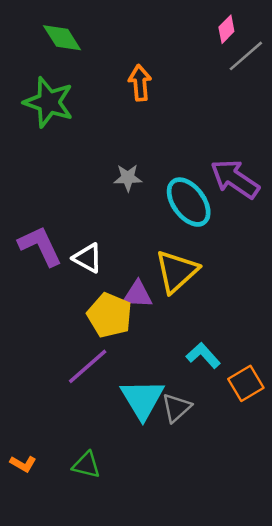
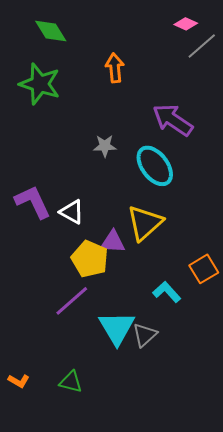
pink diamond: (226, 29) -> (186, 24), turned 70
purple arrow: (235, 179) -> (173, 120), moved
orange square: (246, 383) -> (204, 269), moved

